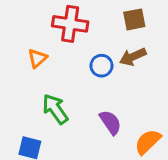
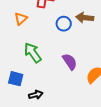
brown arrow: (133, 57) -> (85, 18), turned 30

